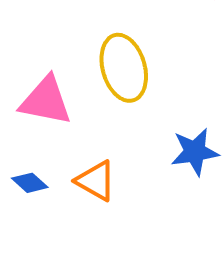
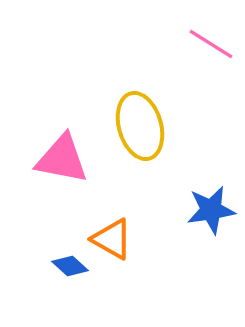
blue diamond: (30, 183) -> (70, 266), moved

